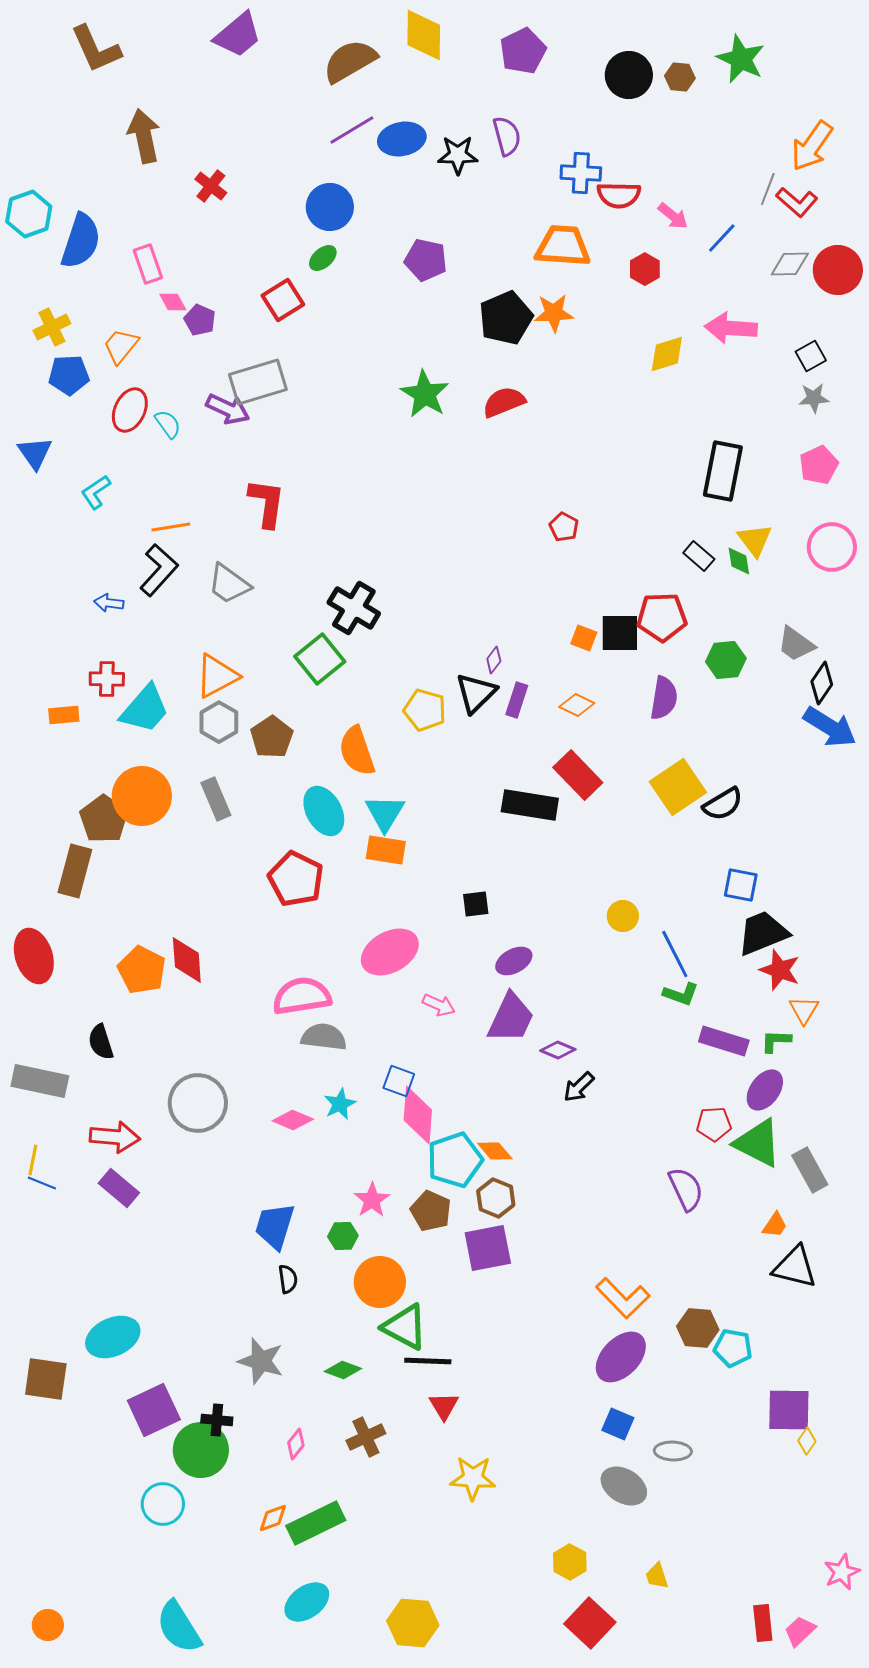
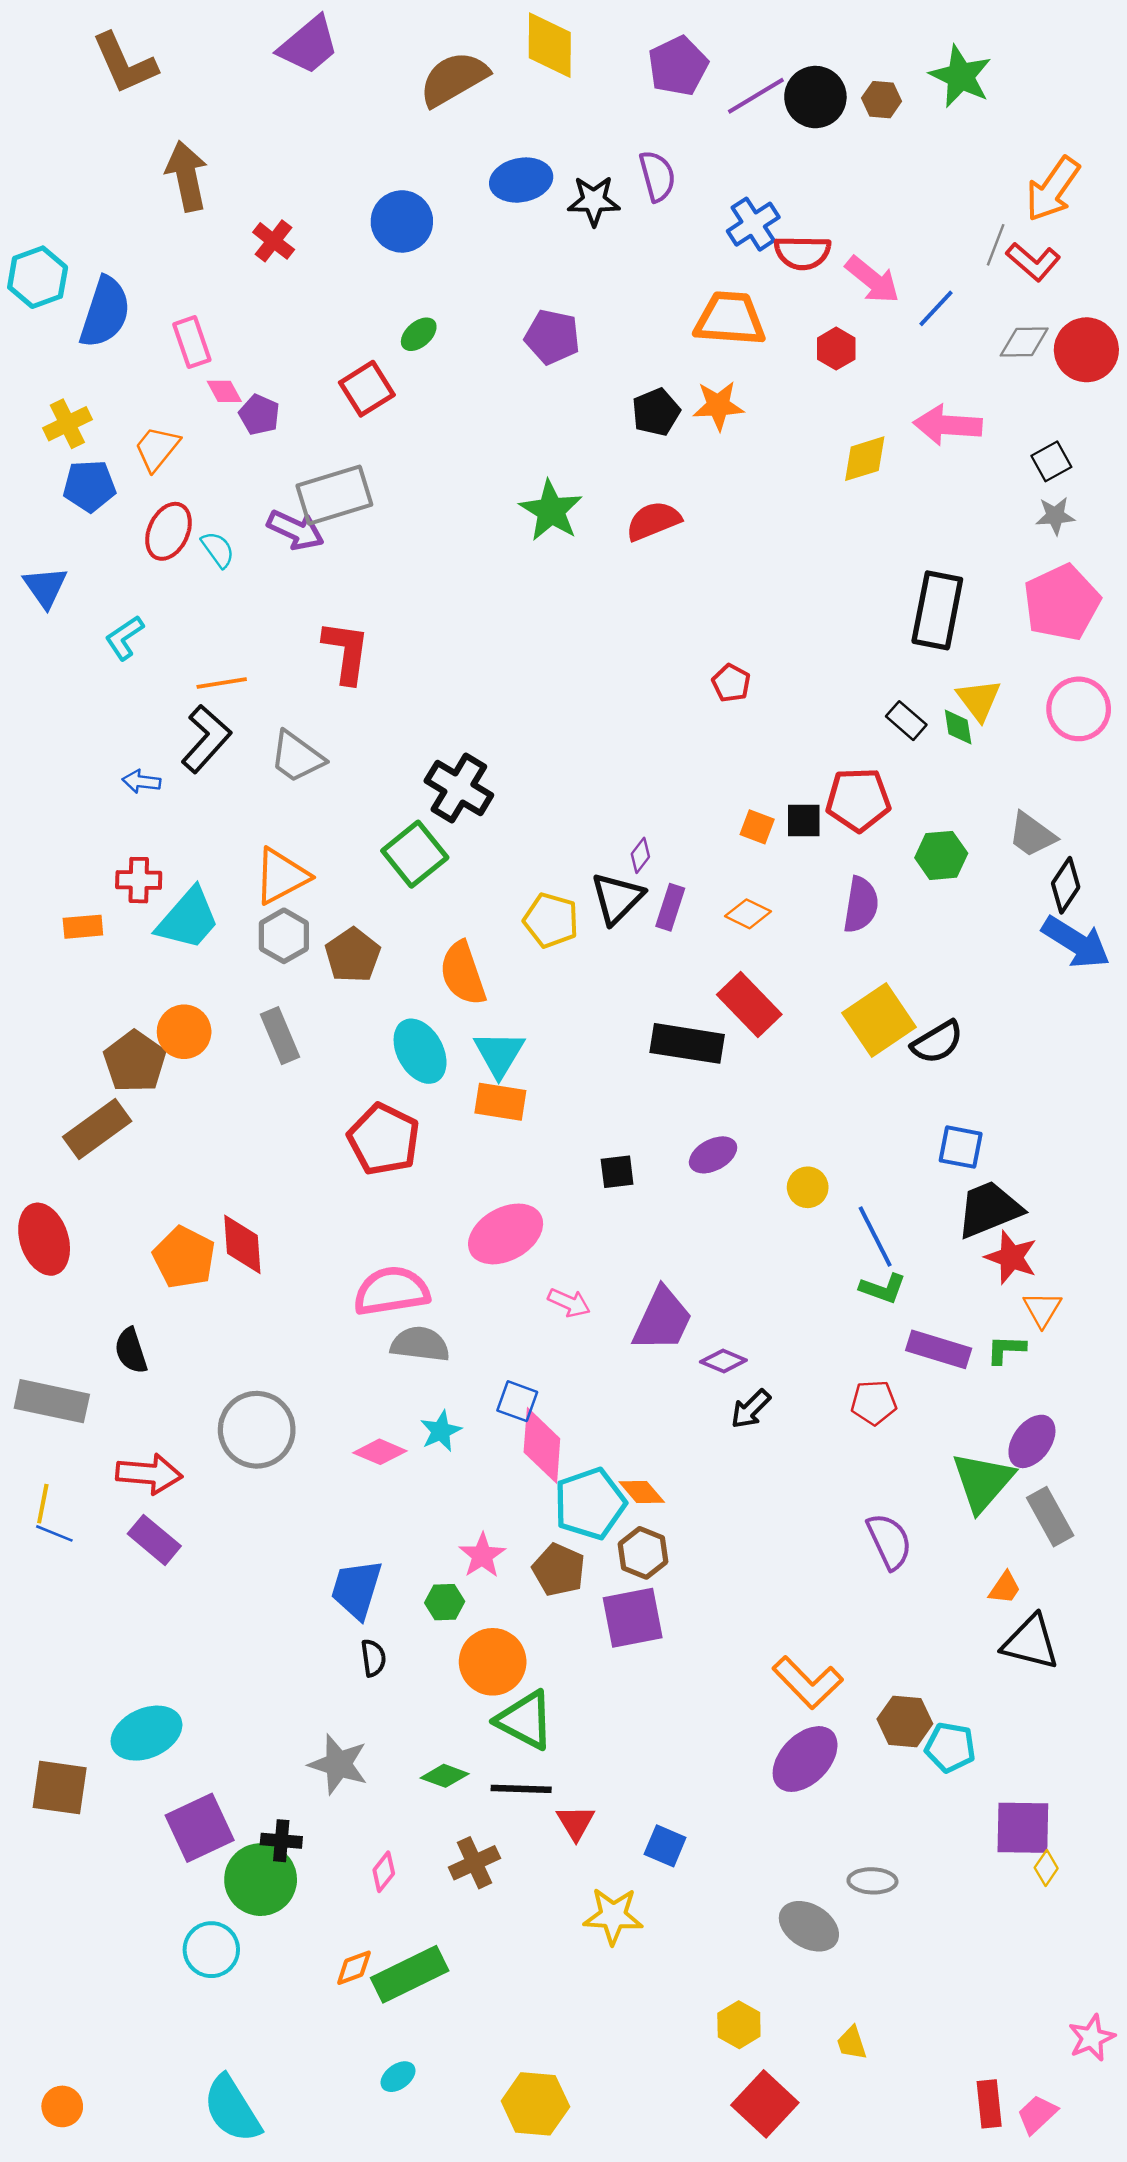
purple line: (352, 130) -> (756, 96), moved
blue cross: (581, 173) -> (753, 224), turned -36
blue circle: (330, 207) -> (402, 221), moved
pink arrow: (673, 216) -> (872, 280), size x1.4
black pentagon: (506, 318) -> (656, 412), size x0.7
pink pentagon: (819, 465) -> (1062, 603), size x1.5
black square: (620, 633) -> (804, 820), size x0.7
orange circle: (142, 796) -> (184, 1032), size x0.7
brown rectangle: (75, 871) -> (97, 1129), turned 39
purple ellipse: (514, 961) -> (713, 1155), moved
purple ellipse: (765, 1090) -> (1032, 1441), moved
red pentagon: (714, 1124) -> (874, 1403), moved
green triangle: (758, 1143) -> (983, 1482), turned 44
black line: (428, 1361) -> (521, 1789), moved
blue square: (618, 1424) -> (665, 1846), moved
cyan ellipse: (307, 1602) -> (398, 2077), size x0.6

